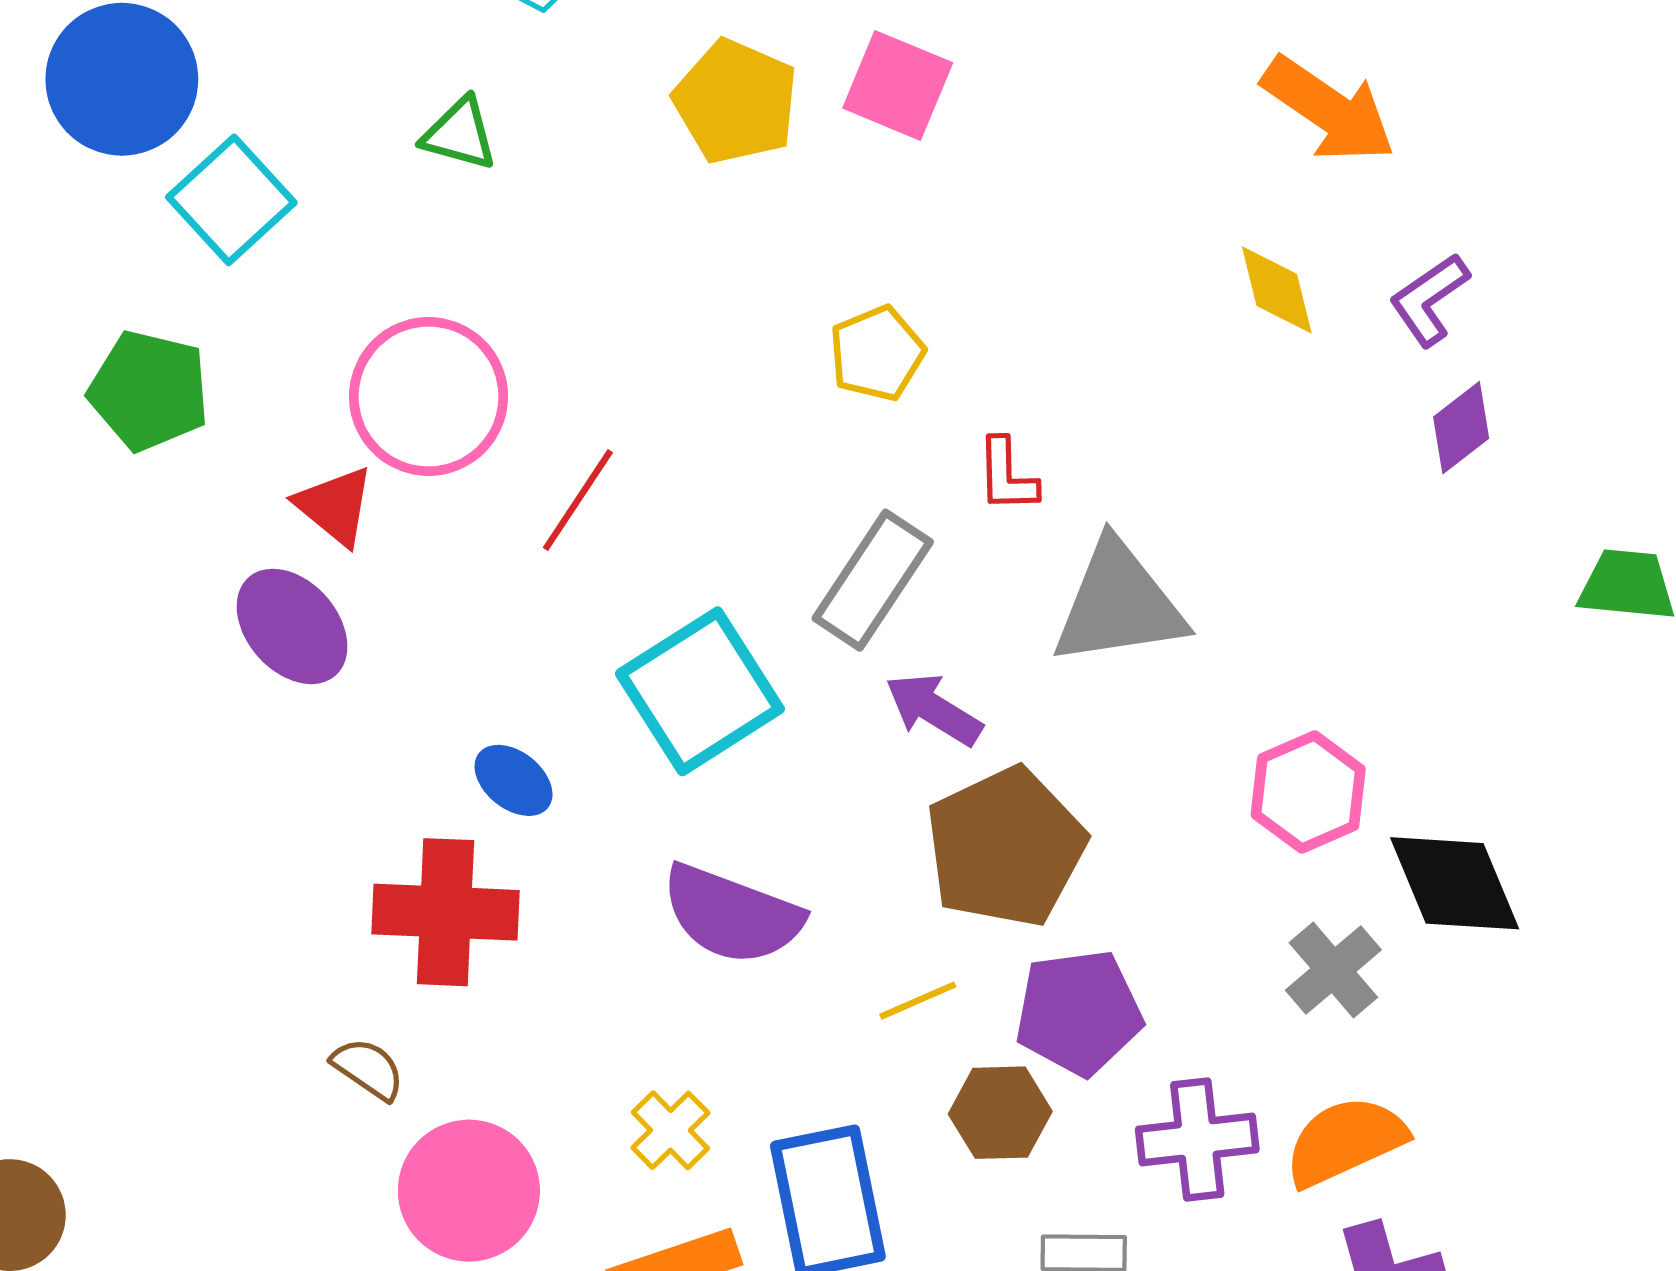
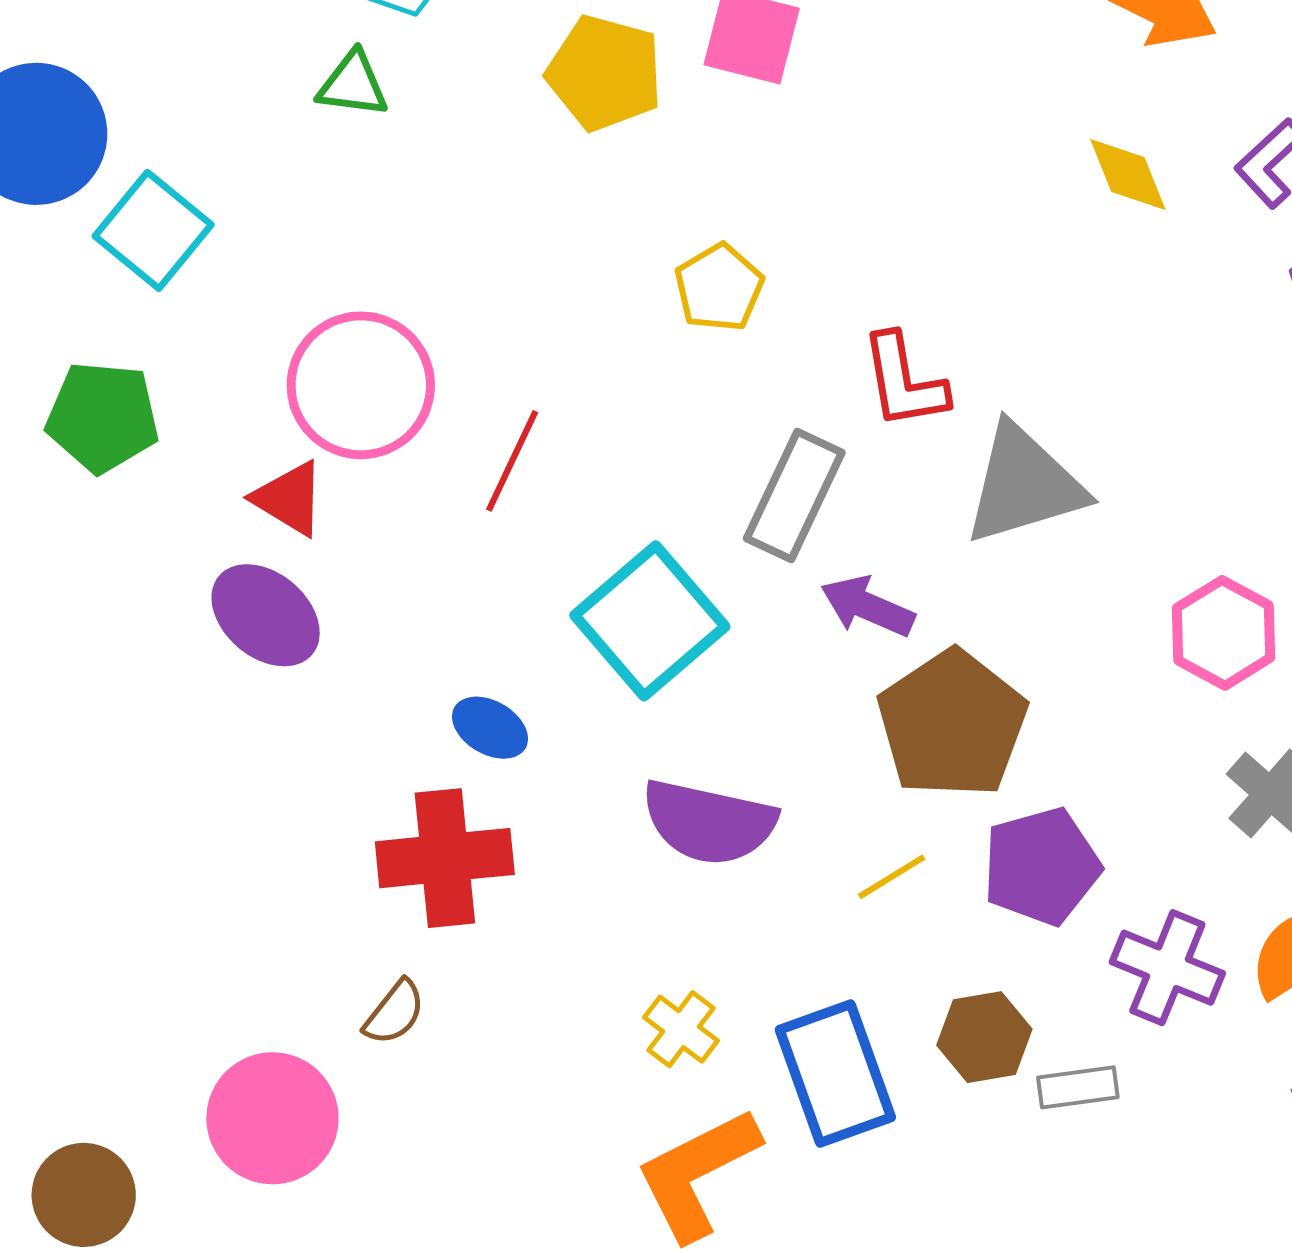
green triangle: (460, 134) -> (353, 84), moved
yellow pentagon: (877, 353) -> (719, 288), moved
red L-shape: (1007, 475) -> (904, 381), size x1.4
brown semicircle: (368, 1069) -> (394, 1013), turned 102
brown hexagon: (1000, 1113) -> (984, 1037), moved
purple cross: (1197, 1139) -> (1167, 968), turned 37
pink circle: (469, 1191) -> (272, 1118), moved

